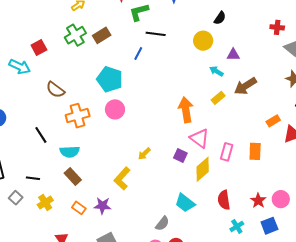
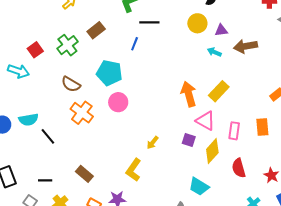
green cross: (75, 35) -> (67, 45), moved
purple triangle: (233, 55) -> (221, 30), moved
brown arrow: (245, 86) -> (246, 46), moved, turned 30
brown semicircle: (55, 90) -> (71, 84), moved
yellow rectangle: (218, 98) -> (219, 91), moved, size x1.5
orange cross: (78, 116) -> (82, 113), turned -30
cyan semicircle: (70, 152) -> (28, 120), moved
red semicircle: (224, 200) -> (239, 168), moved

